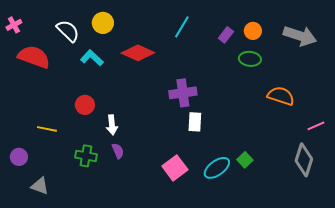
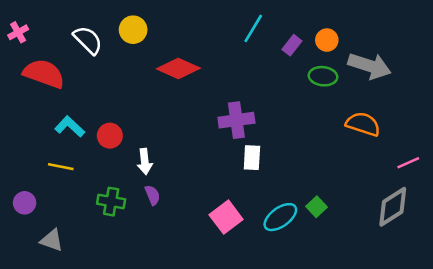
cyan line: (182, 27) -> (253, 28), moved
gray arrow: (300, 36) -> (369, 66), moved
cyan L-shape: (92, 58) -> (70, 127), moved
gray diamond: (304, 160) -> (393, 207), turned 40

